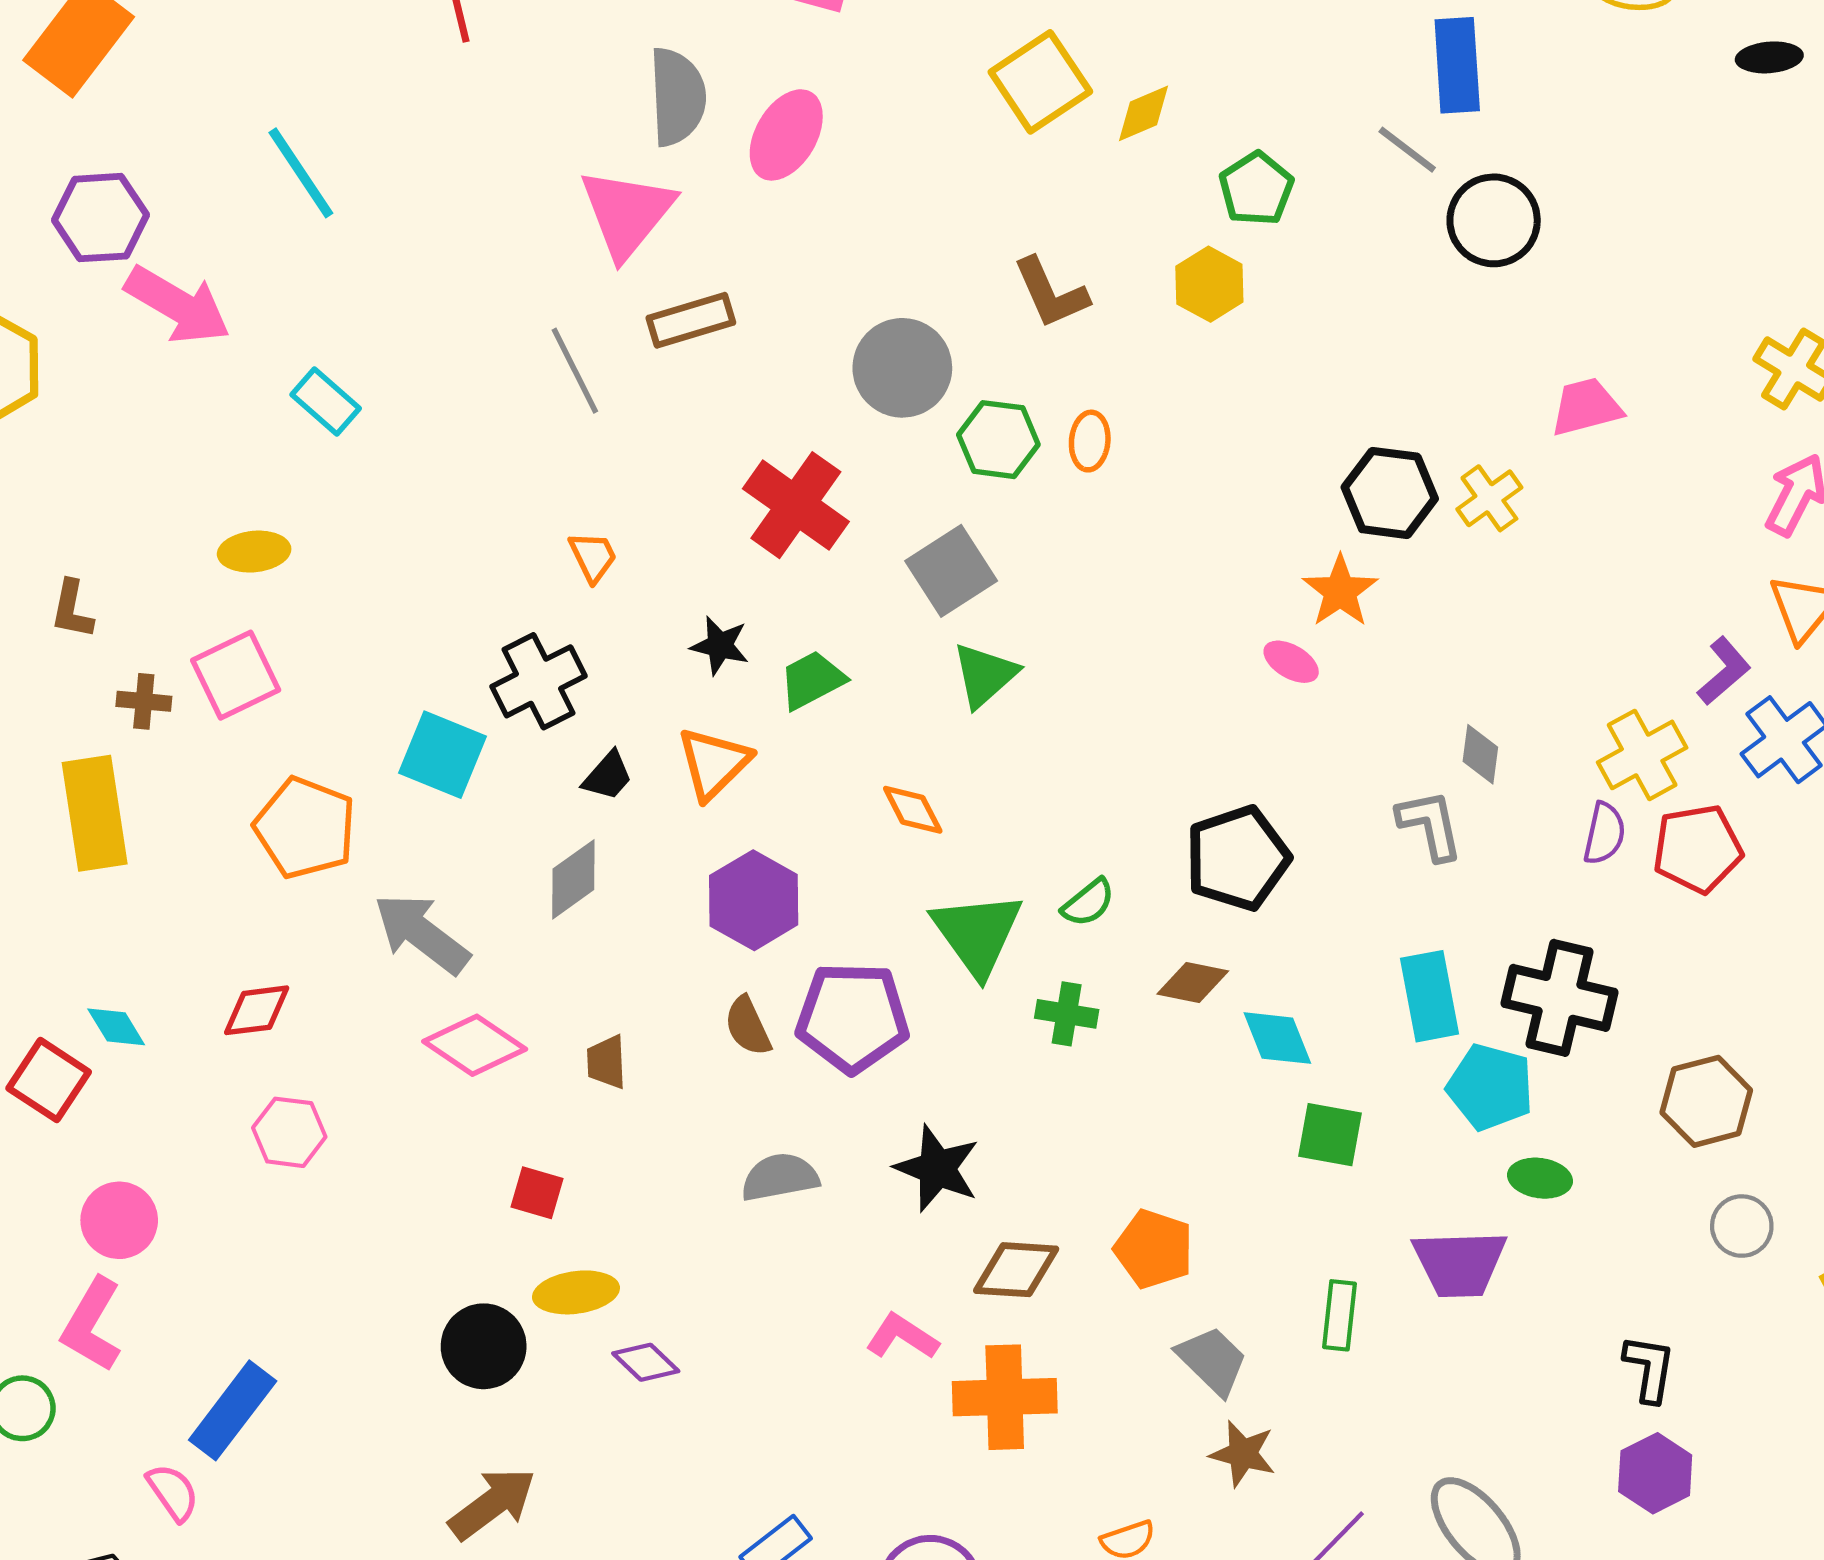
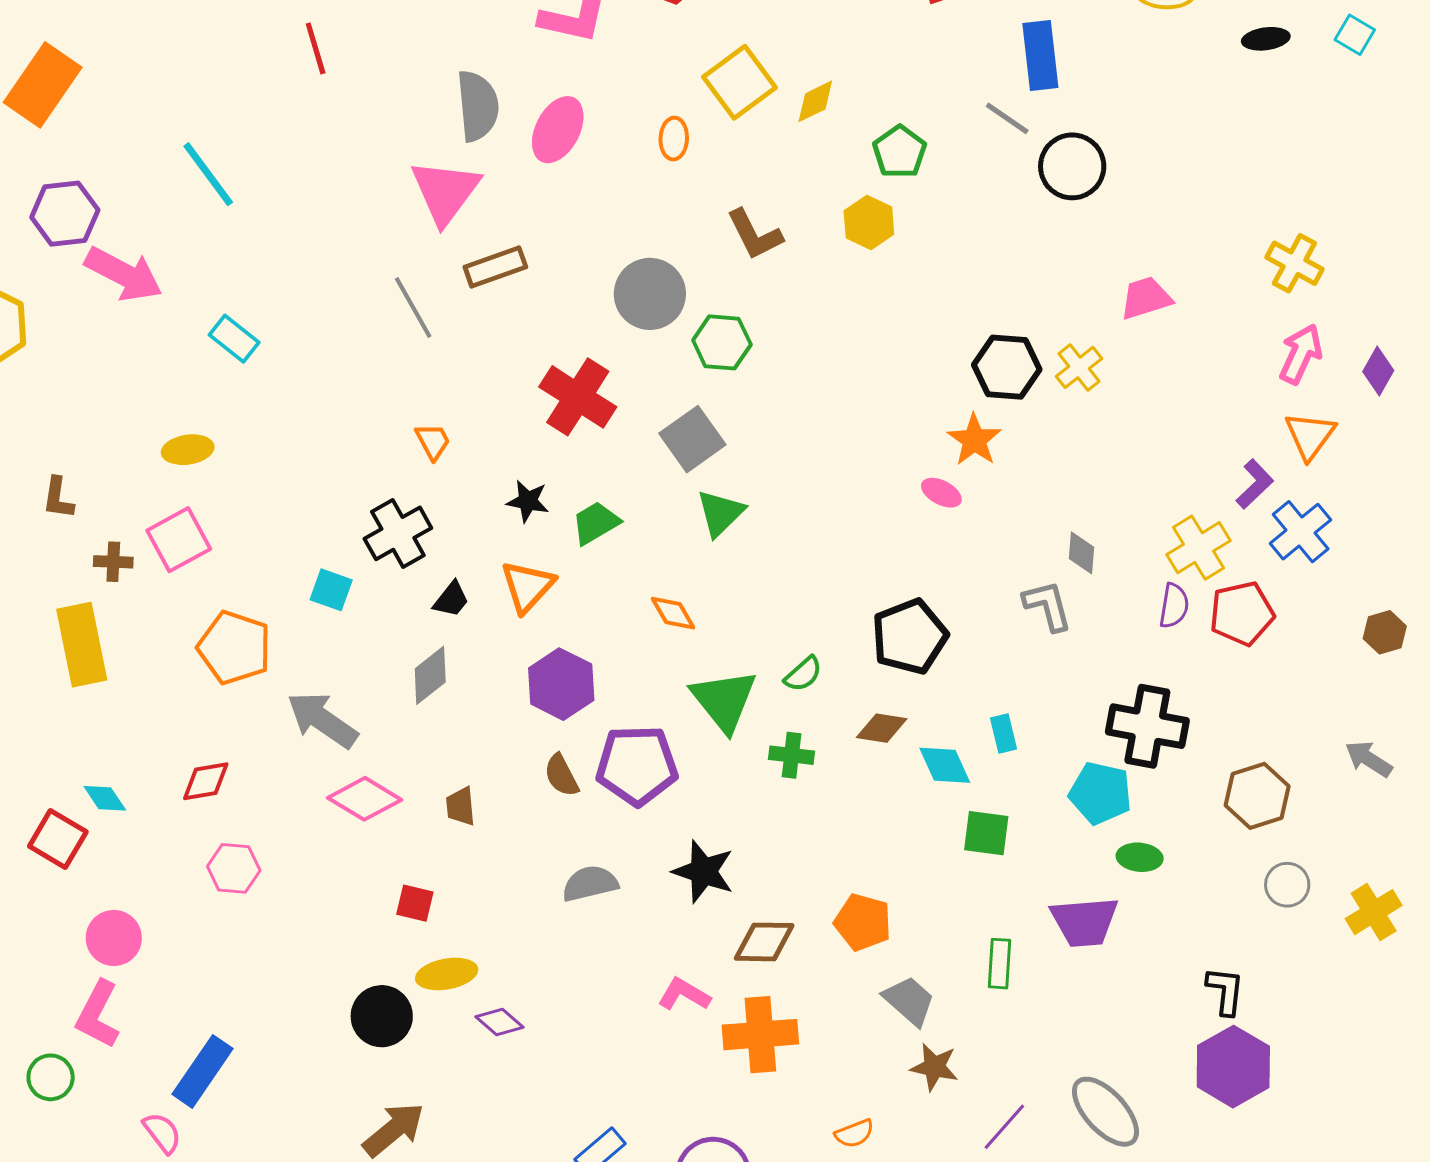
orange ellipse: (1090, 441) -> (674, 139), moved
cyan square: (443, 755) -> (331, 590), size x0.7
cyan rectangle: (1430, 996) -> (1003, 734), moved, size x0.6
purple hexagon: (1655, 1473) -> (1233, 1067), size x1.4

